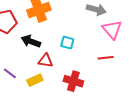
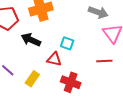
red triangle: (46, 61) -> (54, 59), moved
yellow rectangle: (35, 80) -> (32, 79), turned -35

